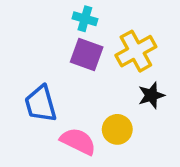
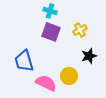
yellow cross: (136, 51) -> (80, 30), size x0.6

